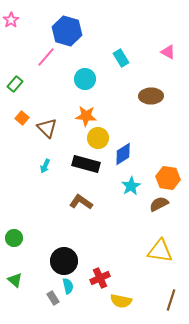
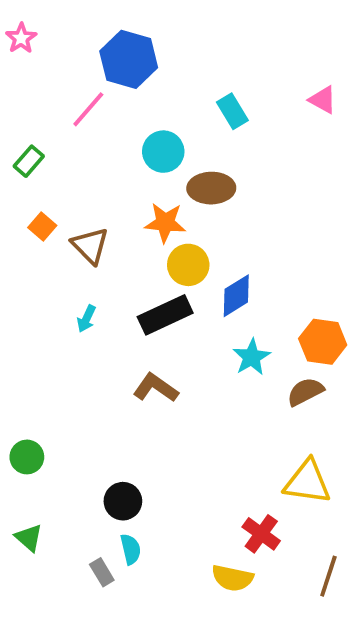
brown ellipse: (151, 96) -> (211, 188), moved
black rectangle: (86, 164) -> (165, 315), turned -40
black circle: (64, 261) -> (123, 501), size x0.7
red cross: (100, 278) -> (261, 534), moved, turned -30

